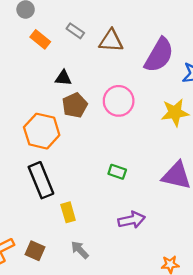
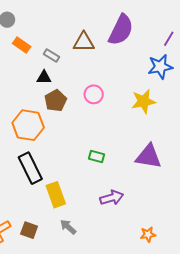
gray rectangle: (75, 31) -> (51, 56), moved
purple semicircle: (159, 55) -> (121, 30), moved
pink circle: (119, 101) -> (94, 94), size x0.7
yellow rectangle: (68, 212) -> (56, 195), size x1.4

